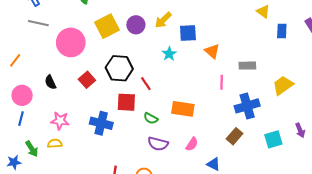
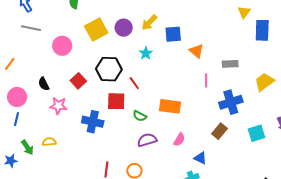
yellow triangle: (263, 11) -> (244, 12), turned 32
blue rectangle: (282, 31) -> (262, 30), size x1.5
pink circle: (71, 42) -> (62, 46), size x0.7
cyan star: (169, 54) -> (146, 53), moved
pink star: (60, 121) -> (58, 106), moved
purple semicircle: (158, 144) -> (147, 140), turned 150

